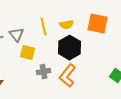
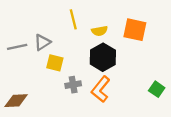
yellow line: (43, 27) -> (73, 19), moved
gray triangle: (16, 35) -> (42, 42), turned 35

